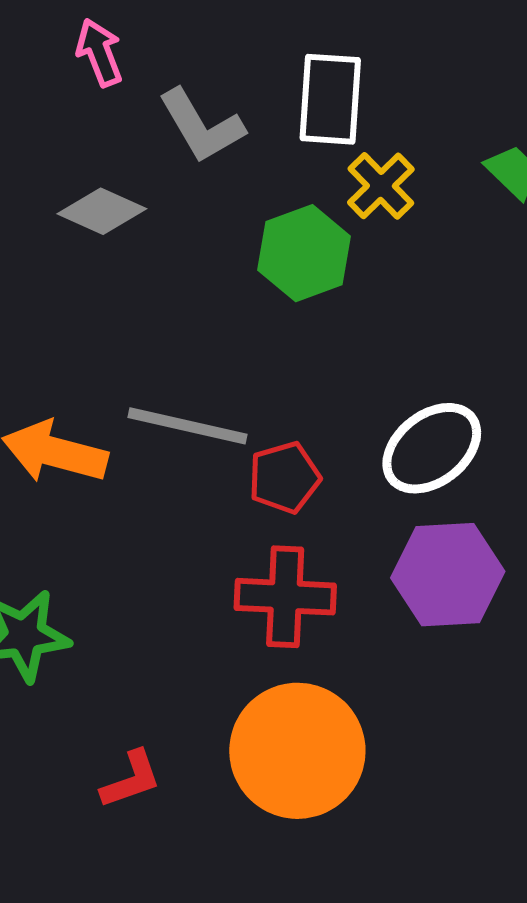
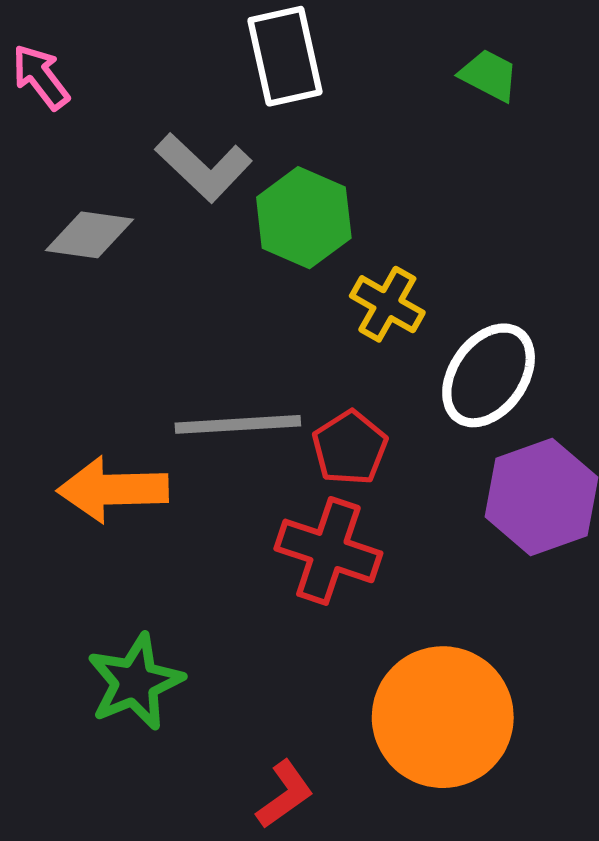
gray L-shape: (201, 126) -> (204, 167), moved
yellow cross: (381, 186) -> (387, 304), moved
red cross: (285, 597) -> (328, 551), moved, turned 32

